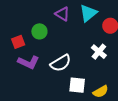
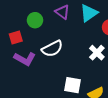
green circle: (39, 31) -> (35, 20), moved
white semicircle: (61, 63) -> (52, 49), moved

